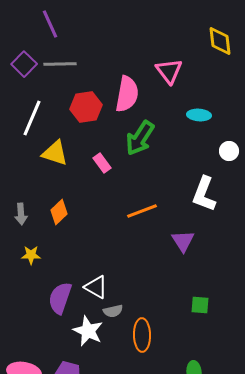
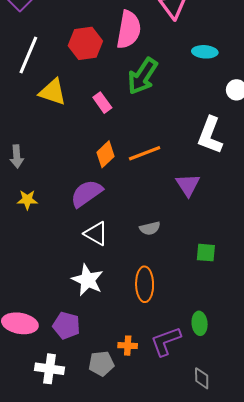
orange diamond: (59, 212) -> (105, 154), moved
purple semicircle: (60, 298) -> (86, 193), moved, turned 36
gray semicircle: (113, 311) -> (150, 228), moved

